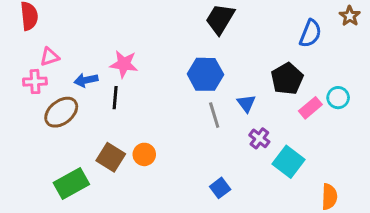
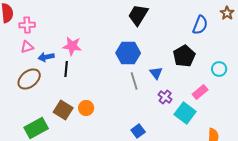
pink triangle: (50, 57) -> (27, 47), moved
pink cross: (35, 82) -> (27, 25), moved
pink rectangle: (310, 108) -> (200, 92), moved

